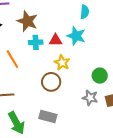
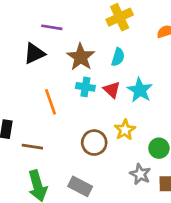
cyan semicircle: (85, 12) -> (118, 57), moved
red triangle: (56, 40) -> (112, 90), turned 32
yellow star: (62, 63) -> (125, 130), moved

